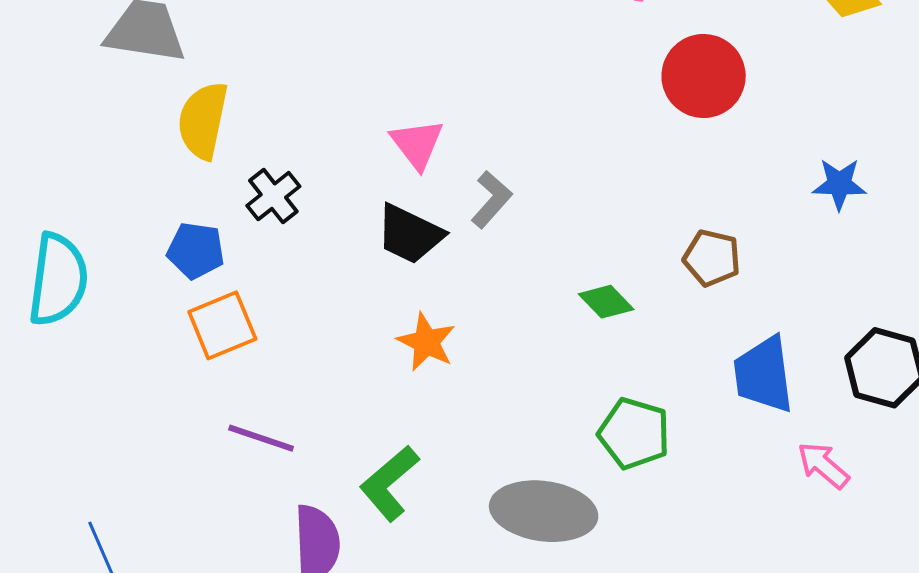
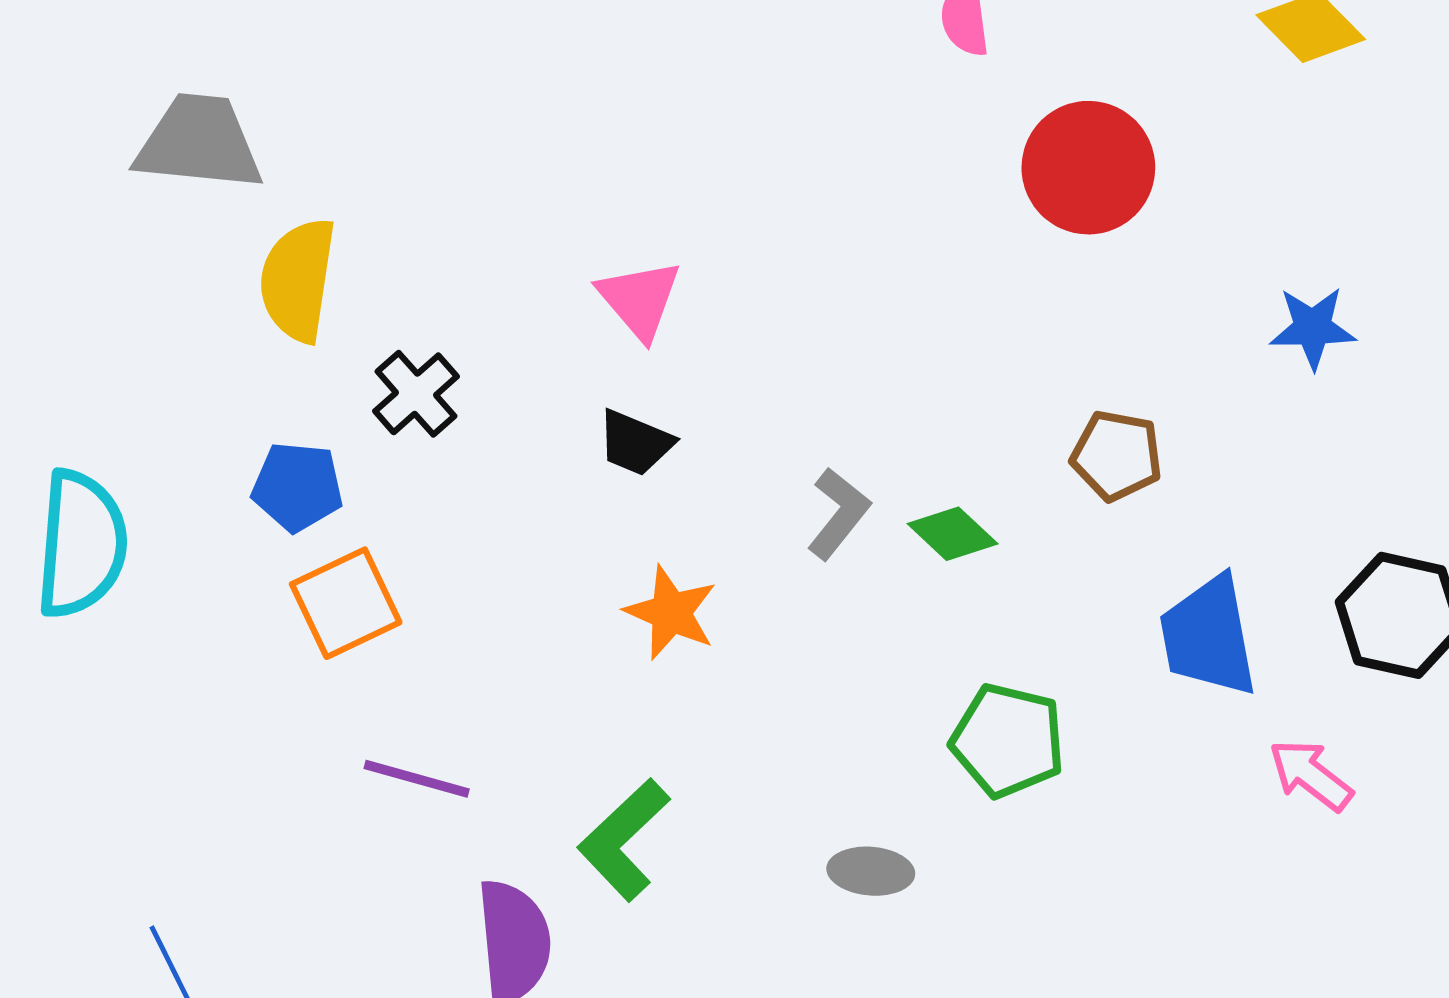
gray L-shape: (491, 199) -> (838, 513), moved
black trapezoid: (410, 234) -> (635, 443), size x0.7
gray ellipse: (544, 511) -> (871, 871), size x0.5

